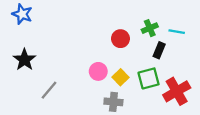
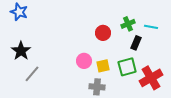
yellow square: (120, 77) -> (103, 66), turned 32
gray line: (49, 90) -> (32, 74), moved

